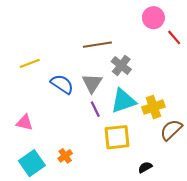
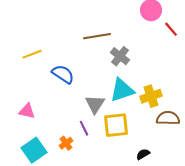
gray triangle: (92, 83) -> (95, 104), moved
purple line: (95, 109) -> (84, 128), moved
brown semicircle: (171, 130) -> (168, 118), turned 45

